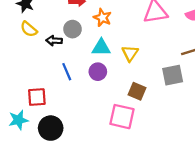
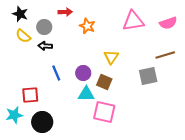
gray circle: (73, 29) -> (44, 27), moved
cyan triangle: (101, 48) -> (86, 94), moved
brown square: (137, 91) -> (104, 82), moved

